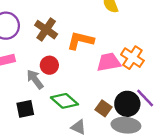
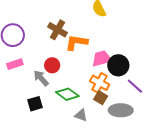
brown cross: (46, 30) -> (57, 30), moved
orange cross: (132, 58) -> (100, 83), moved
black circle: (127, 104) -> (118, 65), moved

